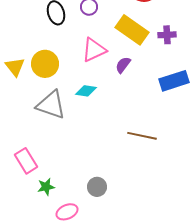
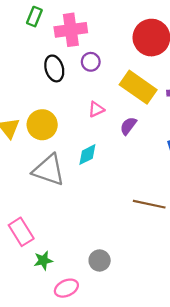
pink triangle: (94, 50) -> (96, 109), size x0.6
cyan diamond: (86, 91) -> (87, 155), turned -35

